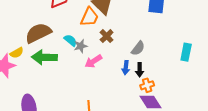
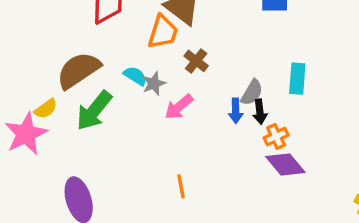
gray semicircle: (138, 48) -> (252, 92), moved
cyan rectangle: (186, 52) -> (297, 79), moved
green arrow: (44, 57) -> (94, 111), turned -45

